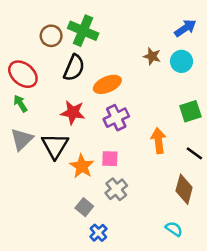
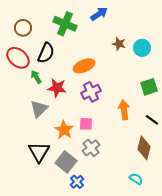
blue arrow: (185, 28) -> (99, 14), moved
brown circle: (51, 36) -> (23, 28), moved
black semicircle: (74, 68) -> (46, 53), moved
green arrow: (20, 104) -> (36, 77), moved
gray triangle: (22, 139) -> (39, 109), moved
black triangle: (55, 146) -> (39, 152), moved
gray square: (84, 207) -> (66, 162), size x1.5

